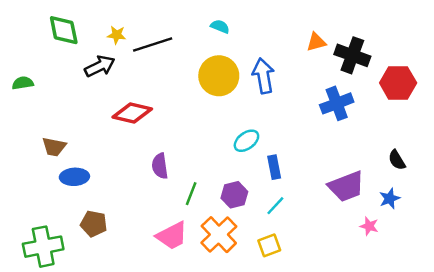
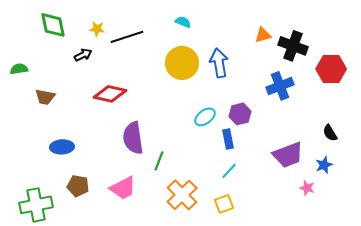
black arrow: (100, 66) -> (83, 55), size x0.7
brown trapezoid: (54, 147) -> (45, 97), moved
purple semicircle: (160, 166) -> (133, 138), size x1.5
purple hexagon: (234, 195) -> (240, 114), moved
pink trapezoid: (172, 236) -> (123, 188), moved

